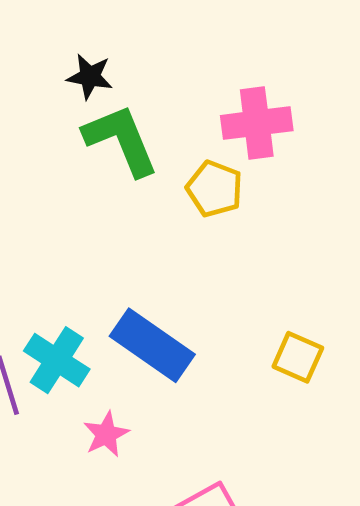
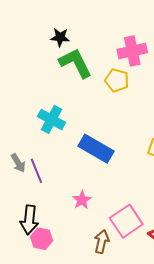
cyan cross: (57, 360) -> (51, 119), moved
pink star: (106, 434) -> (82, 200), moved

